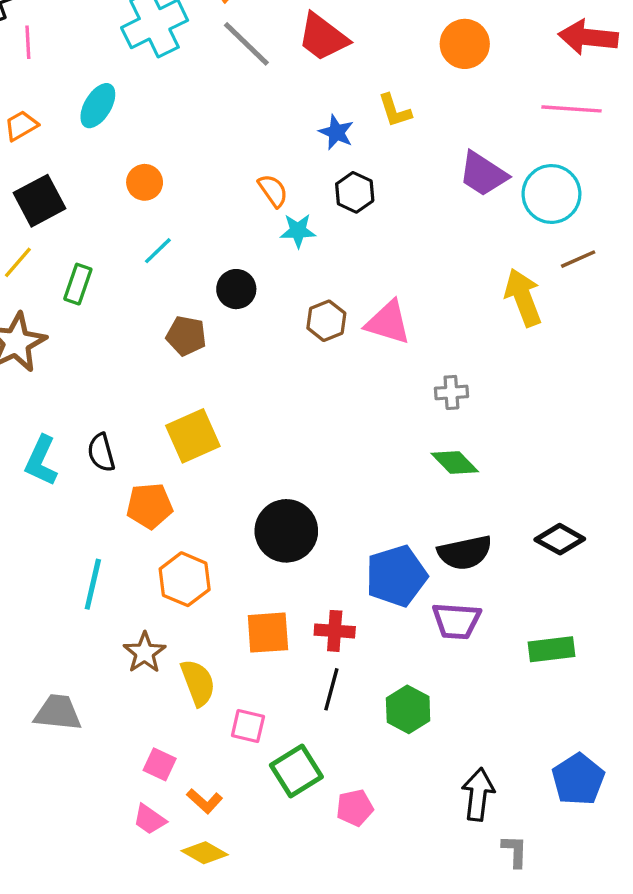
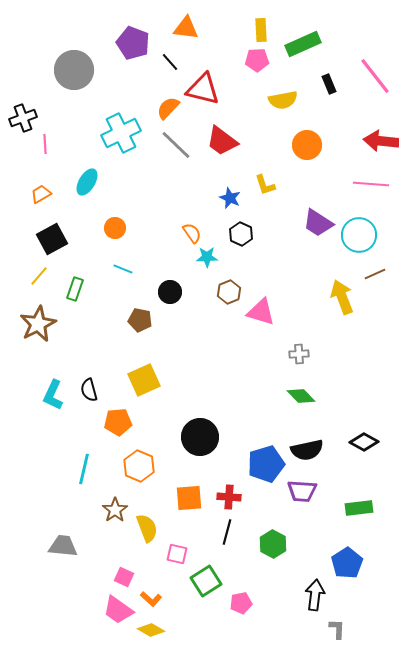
cyan line: (158, 251) -> (123, 269), turned 66
brown hexagon: (326, 321) -> (229, 292), moved
blue pentagon: (578, 779) -> (347, 563), moved
pink trapezoid: (150, 819) -> (118, 610), size x1.5

